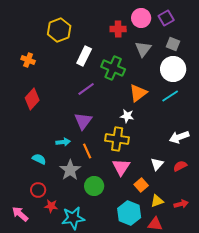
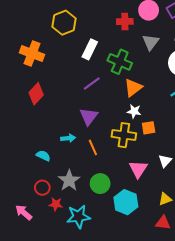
orange cross: (28, 60) -> (32, 54), size x1.6
orange triangle: (138, 93) -> (133, 88), moved
pink triangle: (121, 167) -> (138, 169), moved
gray star: (70, 170) -> (69, 180), moved
orange square: (141, 185) -> (149, 128), moved, turned 32
cyan hexagon: (129, 213) -> (126, 202), moved

